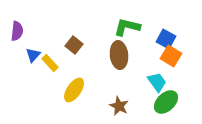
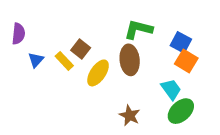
yellow rectangle: (50, 63) -> (64, 61), moved
yellow ellipse: (74, 90) -> (98, 73), moved

